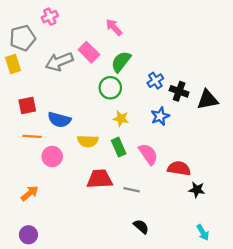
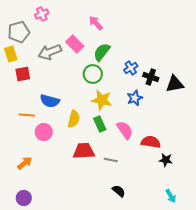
red square: (27, 106) -> (23, 74), moved
yellow star: (121, 119) -> (102, 100), size x1.5
yellow semicircle: (88, 141) -> (74, 119), turned -78

